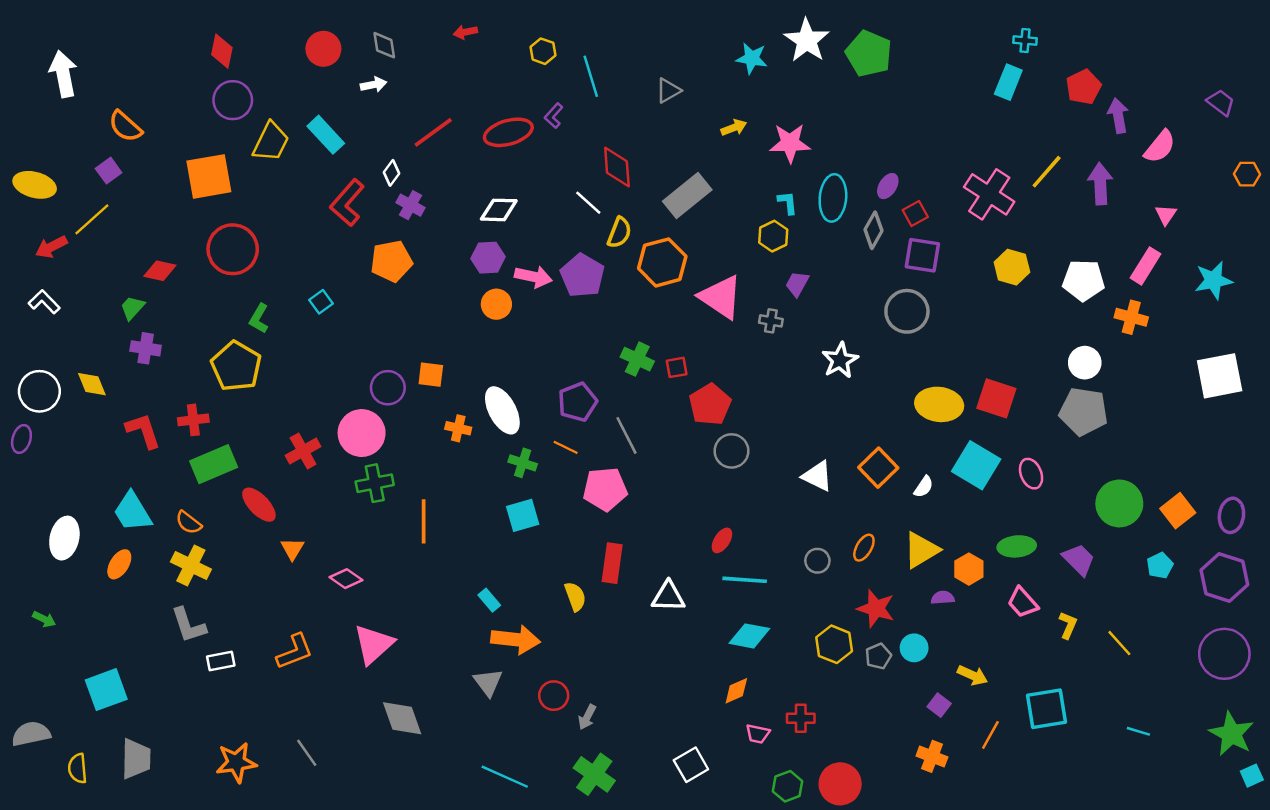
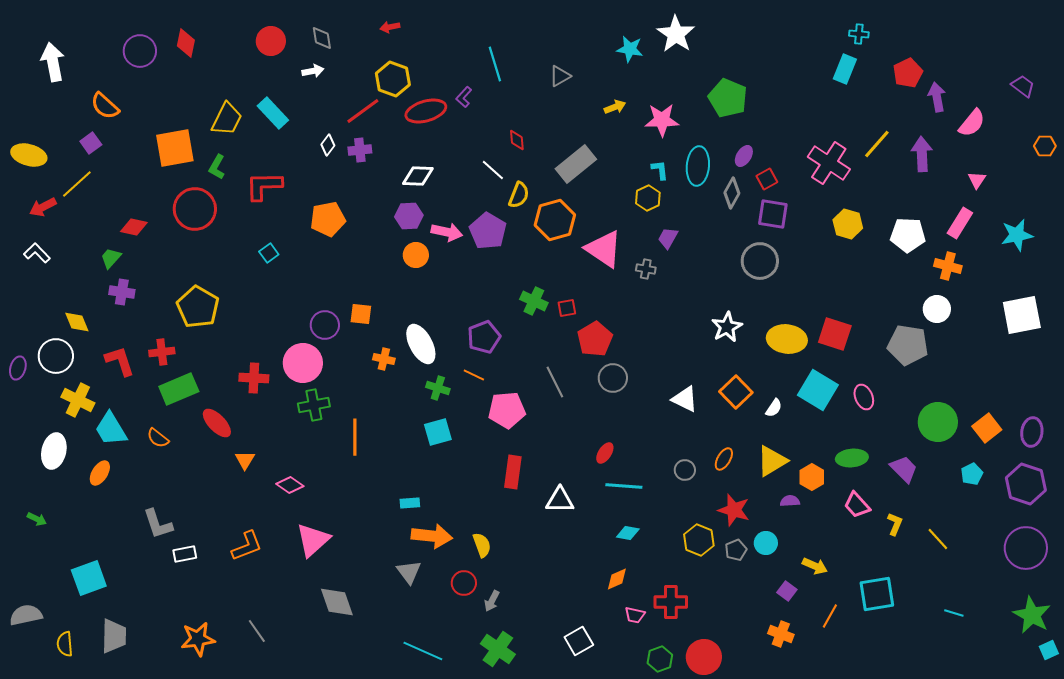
yellow hexagon: (543, 51) -> (393, 79), moved, size x1.6
green pentagon: (869, 54) -> (728, 98), moved
purple circle: (233, 100) -> (140, 51), moved
red diamond: (617, 167) -> (517, 140), size x0.6
red L-shape: (347, 203) -> (264, 186), moved, turned 48
purple cross: (410, 205) -> (360, 150), moved, turned -35
green L-shape: (259, 318) -> (217, 167), moved
white star: (840, 360) -> (727, 327), moved
white circle: (1085, 363) -> (937, 309), moved
white circle: (39, 391) -> (56, 356), moved
gray line: (626, 435) -> (555, 382), moved
red cross: (303, 451) -> (254, 378), turned 32
yellow cross: (191, 565) -> (78, 400), moved
yellow semicircle: (575, 597) -> (482, 545), moved
cyan rectangle: (489, 600) -> (410, 503), turned -54
cyan diamond: (749, 636) -> (628, 533), size x0.7
red cross: (801, 718) -> (671, 602), size x1.4

